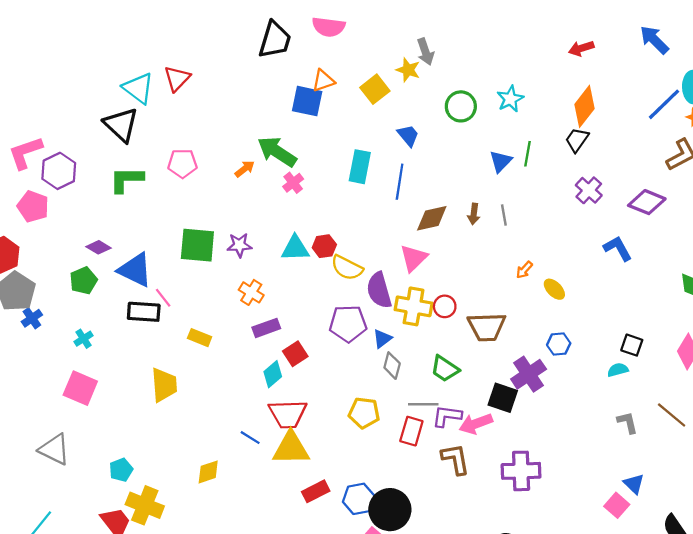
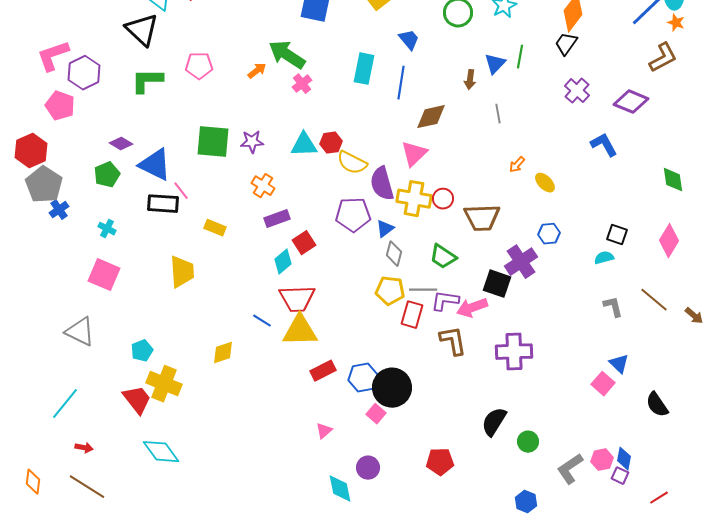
brown arrow: (474, 214) -> (470, 80), moved
cyan cross: (83, 339) -> (107, 229), turned -30
yellow pentagon: (364, 413) -> (390, 291), moved

